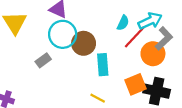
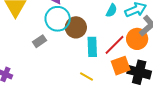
red line: (135, 37) -> (114, 45), moved

